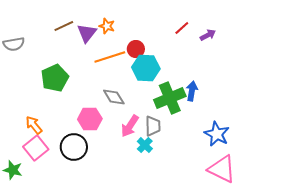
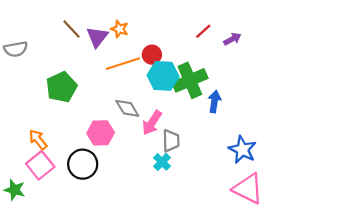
brown line: (64, 26) -> (71, 29), turned 72
green cross: (170, 98) -> (190, 80), moved
pink arrow: (130, 126) -> (152, 123), moved

